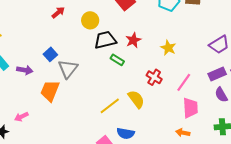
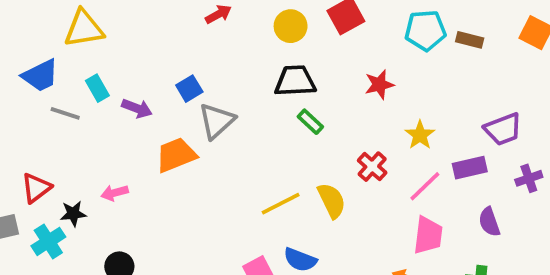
yellow circle: (90, 20) -> (291, 26), moved
red star: (133, 40) -> (379, 85), moved
yellow star: (168, 48) -> (420, 135), moved
purple rectangle: (217, 74) -> (470, 168), moved
orange trapezoid: (50, 91) -> (176, 155), turned 35

